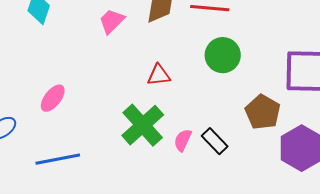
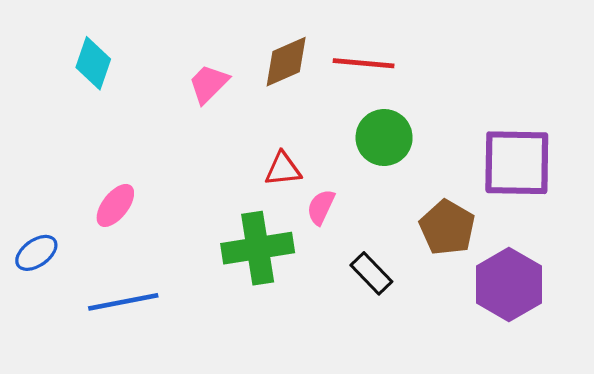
green cross: (143, 125) -> (258, 248), turned 33
pink semicircle: (183, 140) -> (321, 207), moved

